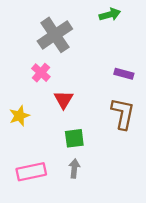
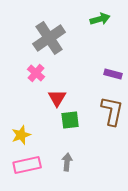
yellow star: (19, 116) -> (21, 135), moved
green square: (74, 138) -> (70, 120), moved

